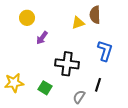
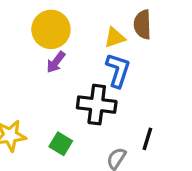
yellow circle: (27, 18) -> (51, 29), moved, size x1.5
blue L-shape: (105, 51) -> (118, 70), moved

